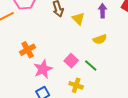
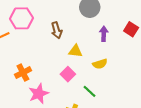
yellow triangle: (78, 19) -> (75, 51), moved, turned -40
pink square: (71, 61) -> (68, 74), moved

